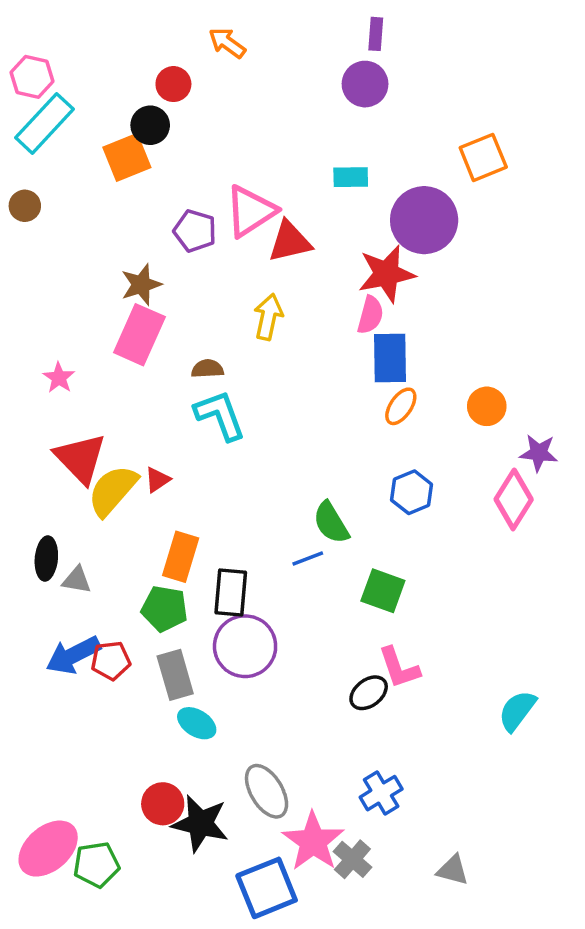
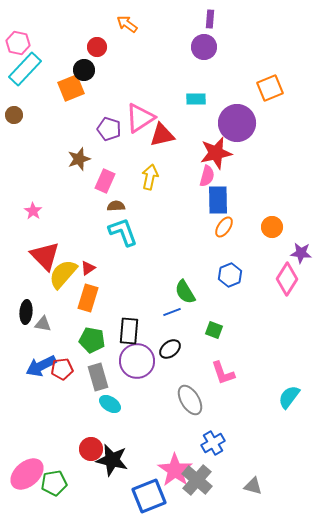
pink rectangle: (139, 335) -> (105, 181), moved, size x0.7
orange rectangle: (181, 557) -> (88, 298), moved
green square: (383, 591) -> (214, 330), size x0.7
black ellipse: (369, 693) -> (170, 349), moved
gray ellipse: (267, 791) -> (190, 400), moved
gray cross: (352, 859) -> (197, 480), size x1.4

